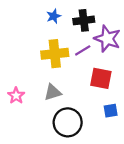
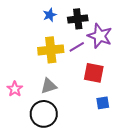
black circle: (68, 122) -> (44, 114), moved

